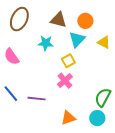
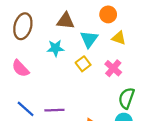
orange circle: (85, 21) -> (108, 14), moved
pink cross: (65, 81) -> (113, 68), moved

